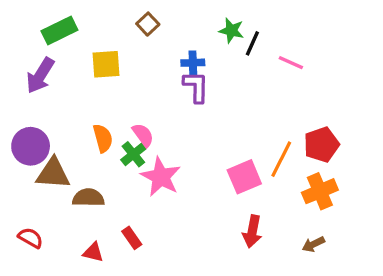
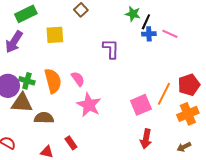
blue cross: (193, 63) -> (149, 34), moved
orange semicircle: (103, 138) -> (53, 81), size x1.4
green cross: (133, 154) -> (27, 81), moved, turned -35

